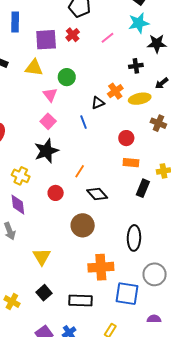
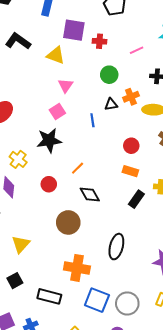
red cross: (73, 35) -> (100, 41), moved, turned 32
pink line: (107, 38) -> (137, 50), moved
green circle: (67, 77) -> (109, 75), moved
gray circle: (155, 274) -> (127, 303), moved

